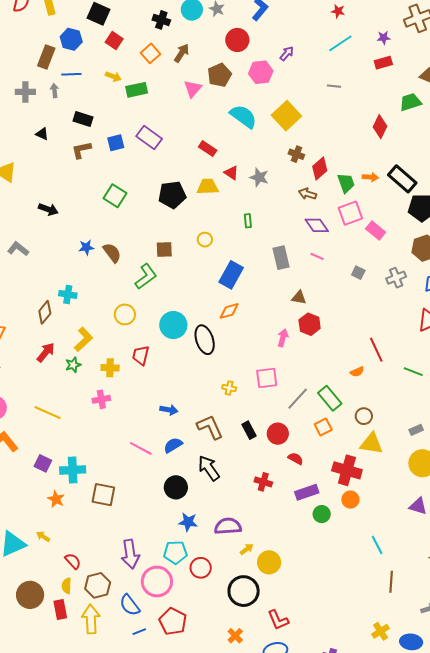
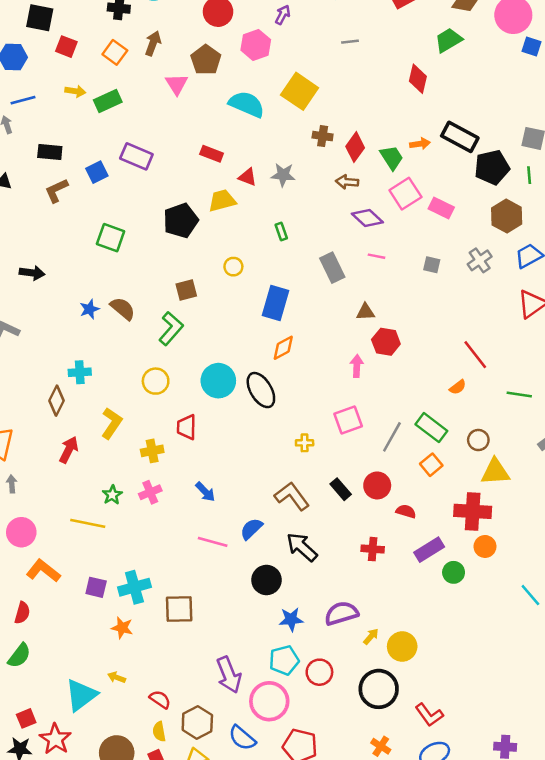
green star: (73, 365) -> (112, 495), moved
green line: (413, 372) -> (519, 395), moved
blue arrow: (169, 410) -> (205, 492), moved, turned 48

